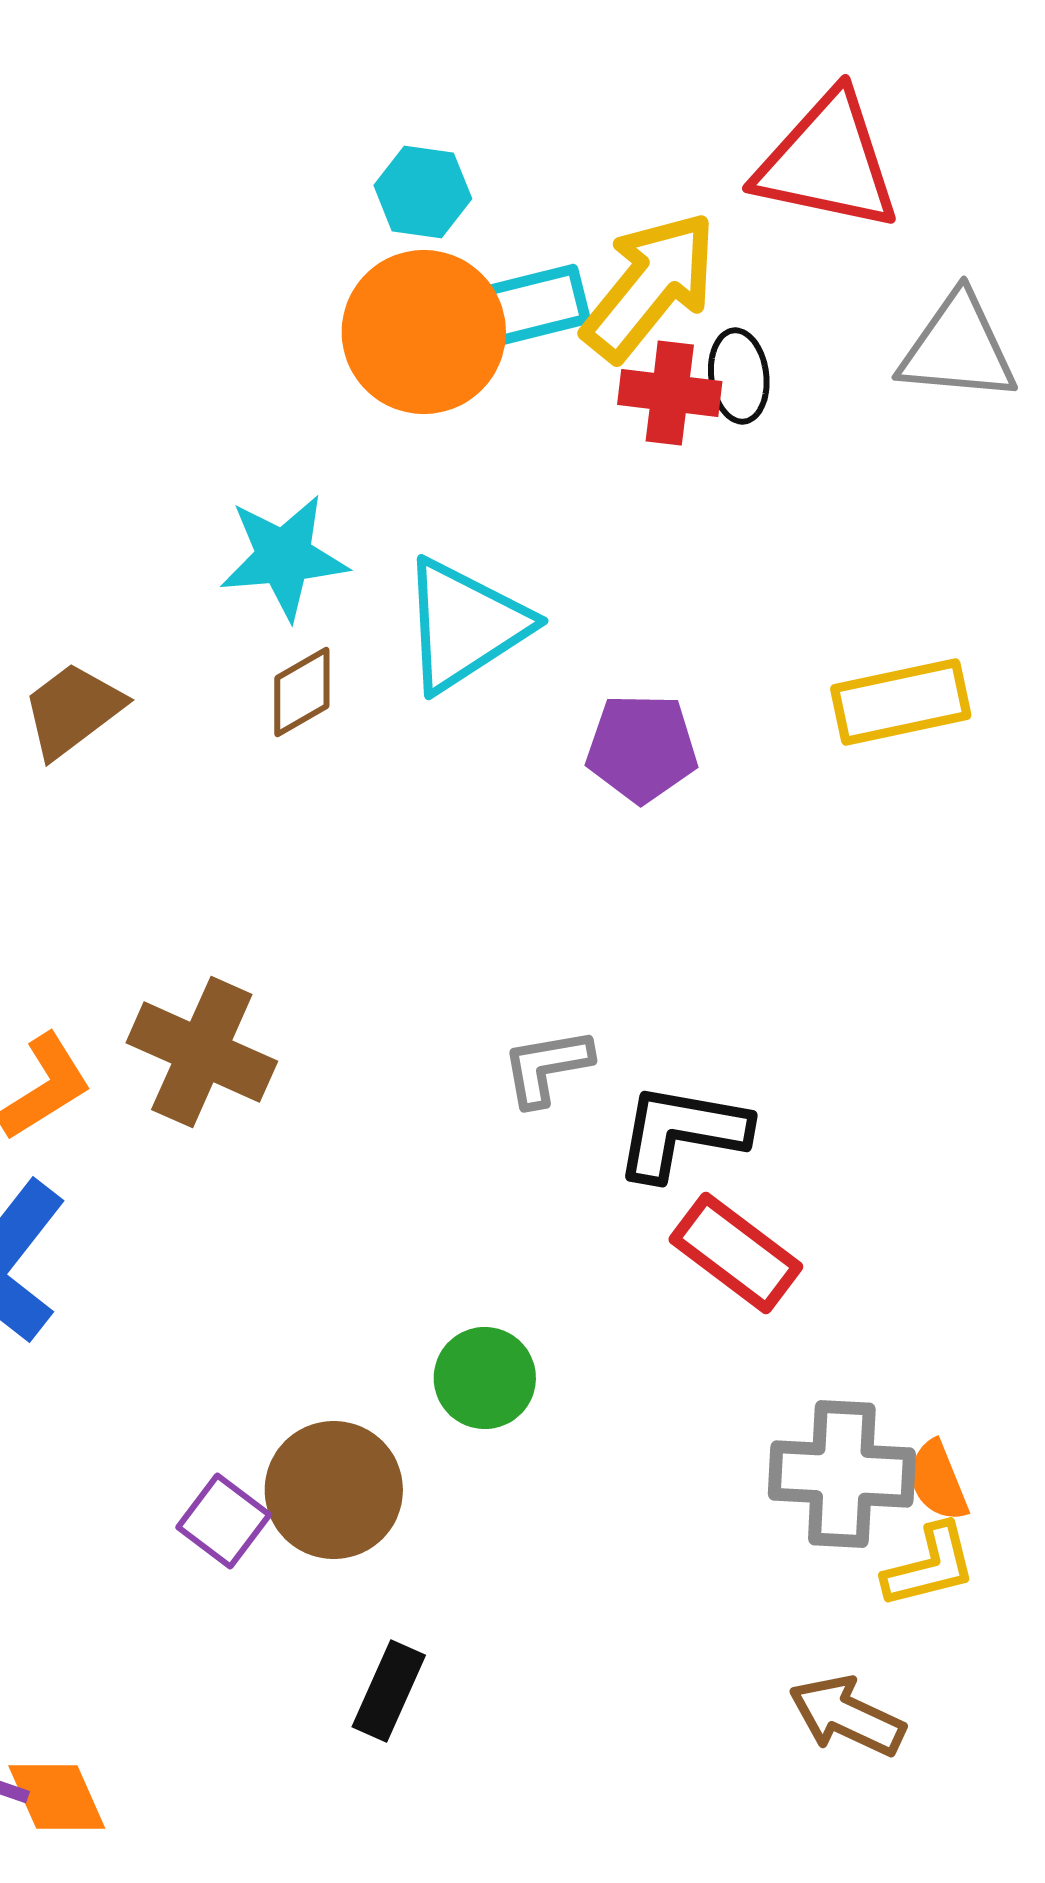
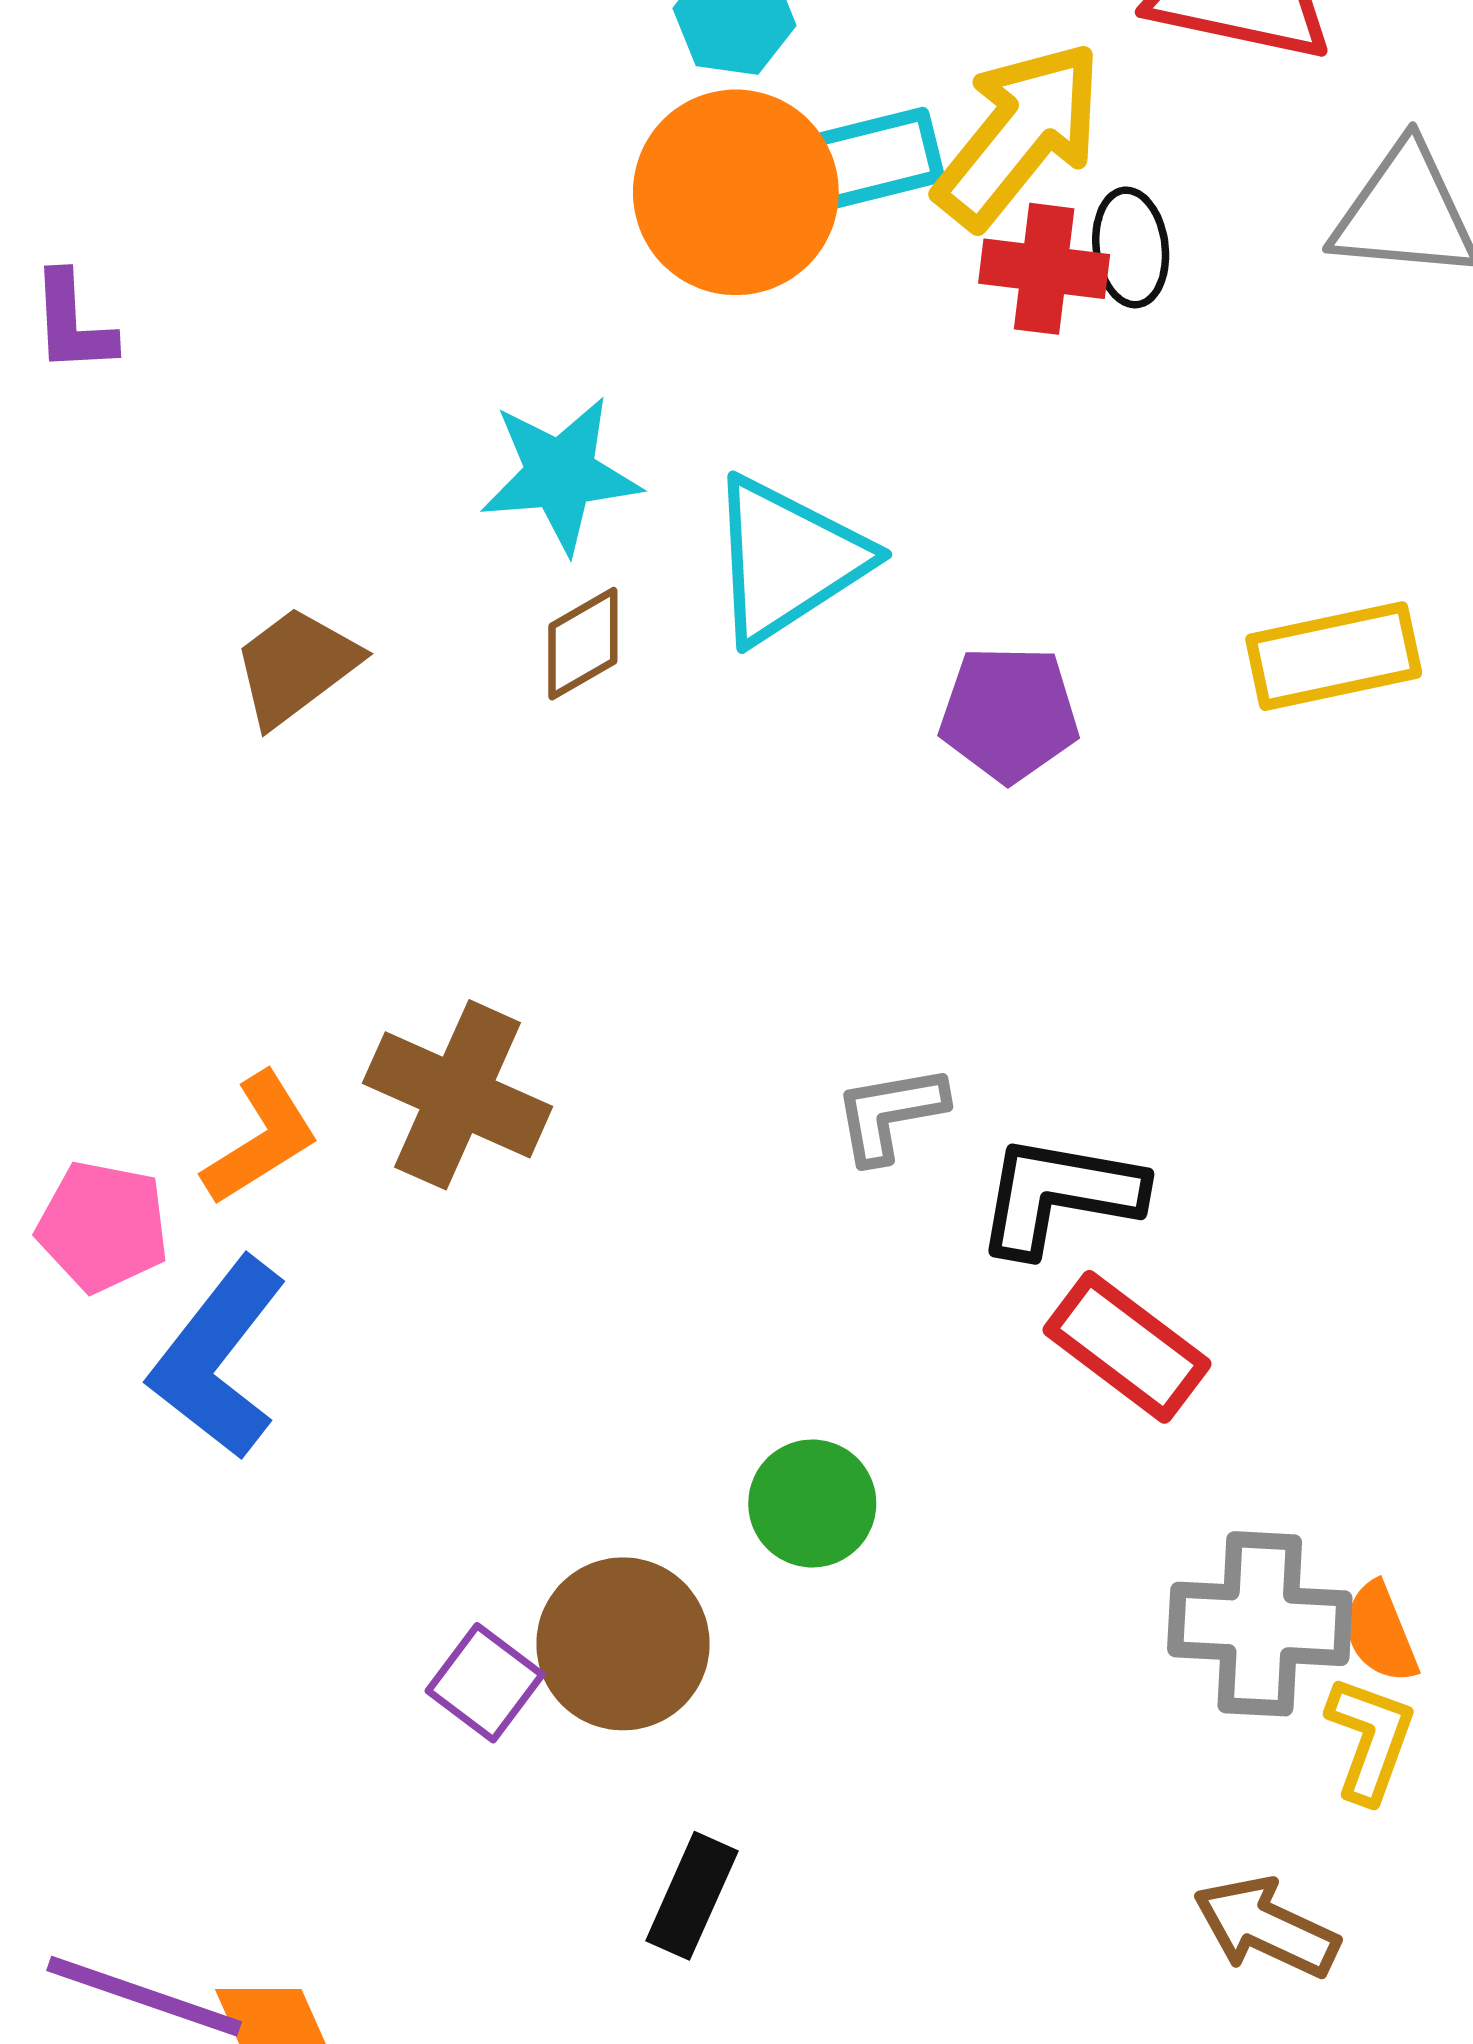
yellow L-shape: (930, 1566) -> (1370, 1739), turned -56

